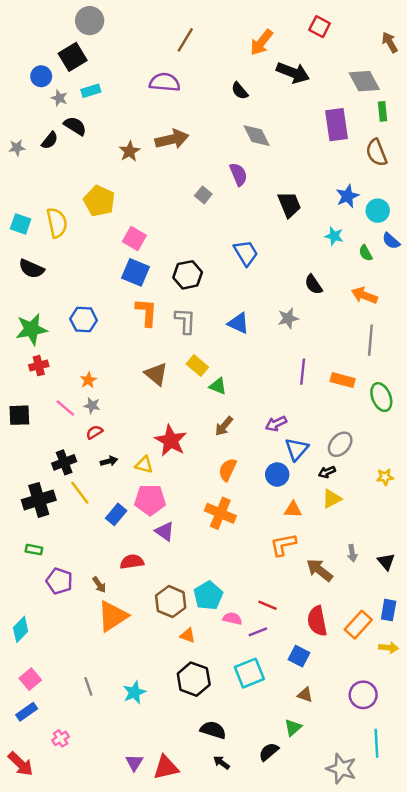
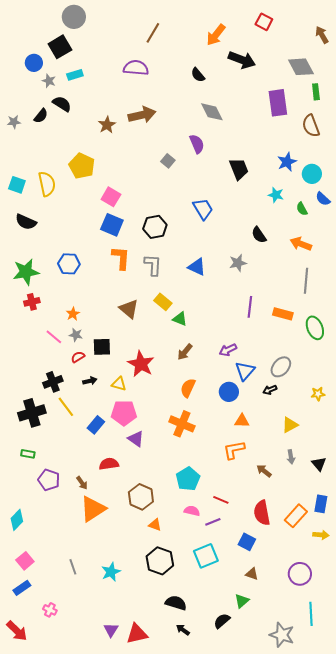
black square: (19, 415) -> (102, 347), moved
yellow triangle: (332, 499) -> (290, 425), moved
brown arrow: (320, 570) -> (264, 471), size x0.7
cyan pentagon: (208, 596) -> (188, 479), moved
pink cross: (61, 738) -> (50, 610), turned -32

